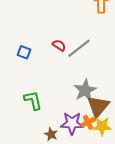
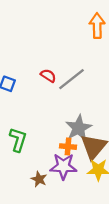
green L-shape: (33, 100) -> (18, 140), turned 30
orange cross: (88, 122) -> (68, 147), moved, turned 32

